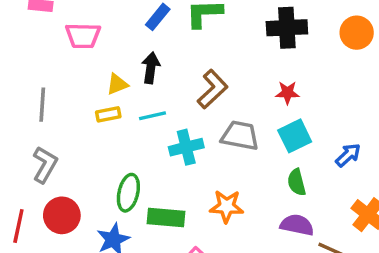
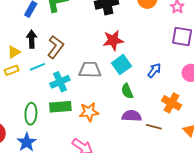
brown L-shape: (213, 89) -> (56, 47), moved
red star: (287, 93) -> (113, 40), size x1.5
green rectangle: (166, 218) -> (60, 107), moved

